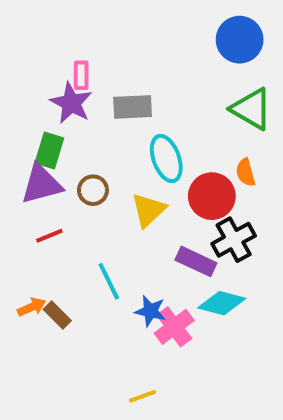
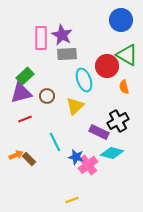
pink rectangle: (81, 75) -> (41, 38), size x1.6
purple star: (71, 103) -> (62, 35), moved
green rectangle: (49, 151) -> (25, 76), turned 30
red circle: (212, 196) -> (107, 66), moved

